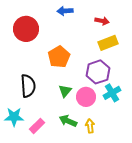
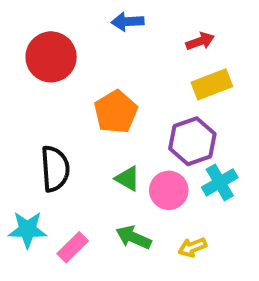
red arrow: (102, 21) -> (200, 41), turned -32
green triangle: (65, 91) -> (128, 179), turned -40
yellow arrow: (90, 126) -> (192, 247), moved, turned -104

